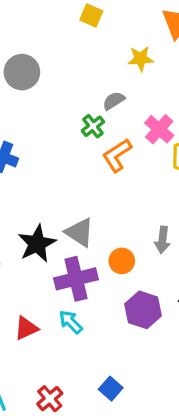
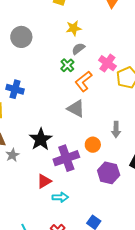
yellow star: (141, 59) -> (74, 28), moved
gray triangle: (80, 232) -> (76, 109), moved
cyan arrow: (71, 322) -> (60, 197), moved, turned 140
red triangle: (26, 328) -> (44, 181), moved

